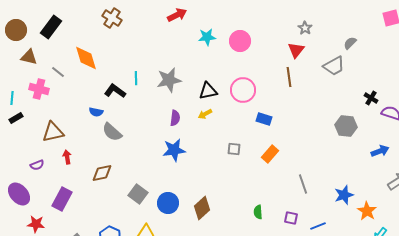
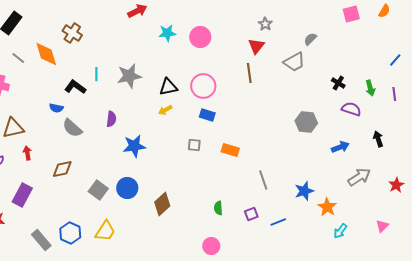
brown cross: (112, 18) -> (72, 33), moved
gray line: (58, 72) -> (18, 58), moved
black cross: (371, 98) -> (338, 83), moved
purple semicircle: (175, 118) -> (111, 119), moved
blue rectangle: (264, 119) -> (207, 115), moved
orange rectangle: (270, 154) -> (230, 150), turned 66
blue circle: (168, 203) -> (127, 188), moved
purple square: (291, 218) -> (251, 214), turned -32

